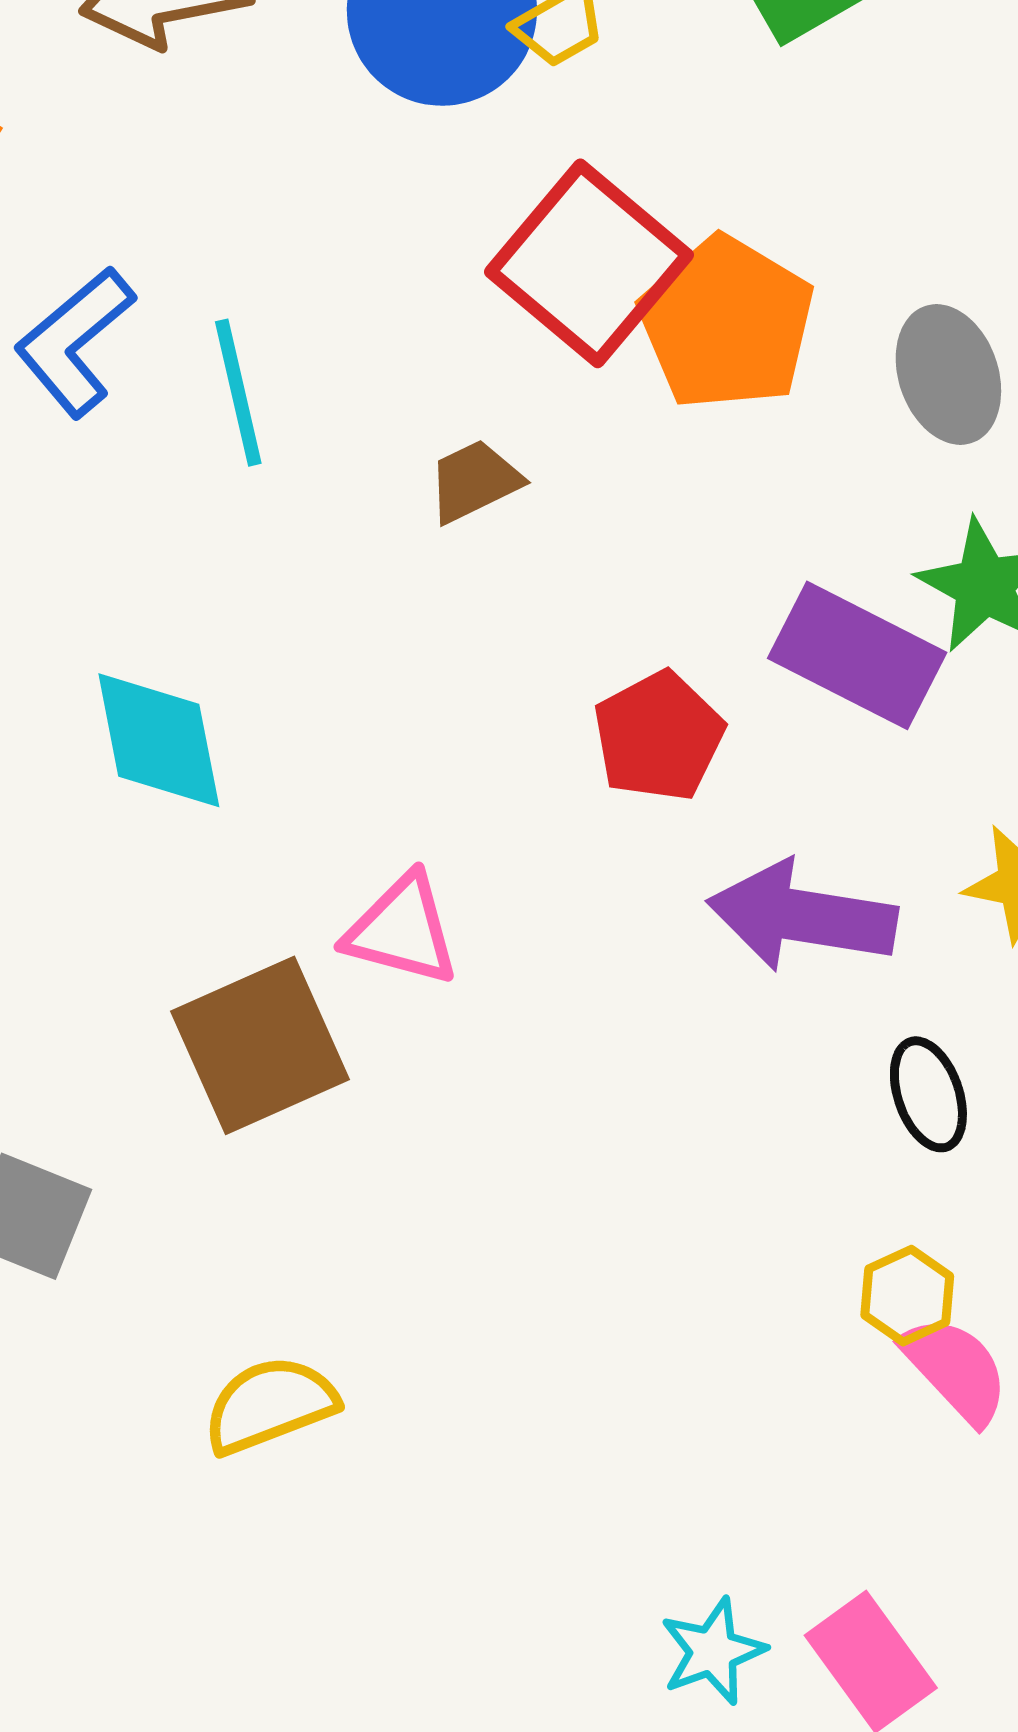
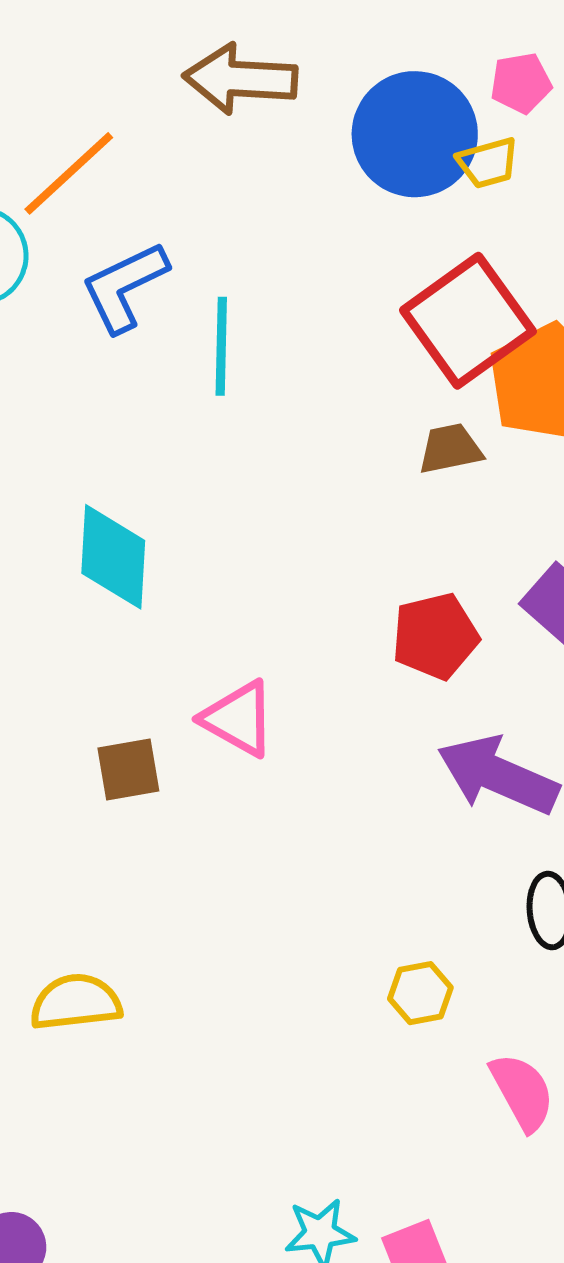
brown trapezoid: (474, 481) -> (450, 449), moved
brown square: (260, 1045) -> (128, 769), size x0.6
yellow hexagon: (907, 1296) -> (420, 993), moved

